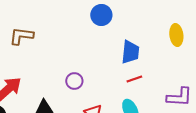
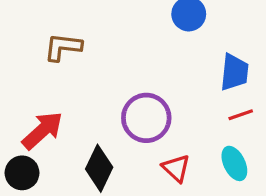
purple circle: (74, 81) -> (146, 118), size x1.8

